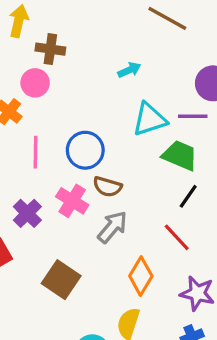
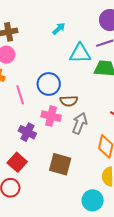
cyan triangle: (149, 119) -> (80, 53), turned 35

